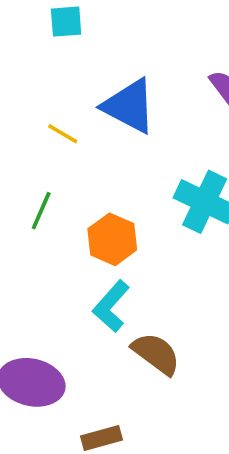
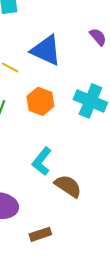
orange hexagon: (112, 239) -> (40, 101), moved

